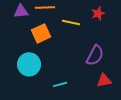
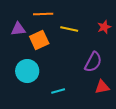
purple triangle: (21, 11) -> (18, 29), moved
red star: (98, 13) -> (104, 27), moved

